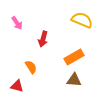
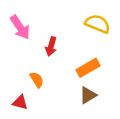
pink arrow: (17, 23) -> (20, 27), size x1.5
brown triangle: (74, 80) -> (88, 95), turned -35

